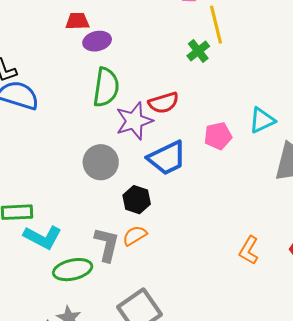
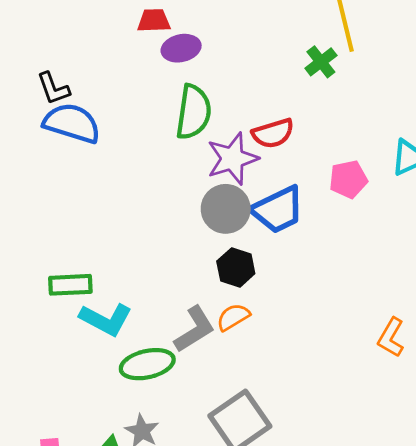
gray circle: (101, 162) -> (226, 209), moved
gray L-shape: (107, 244) -> (195, 329), turned 45

